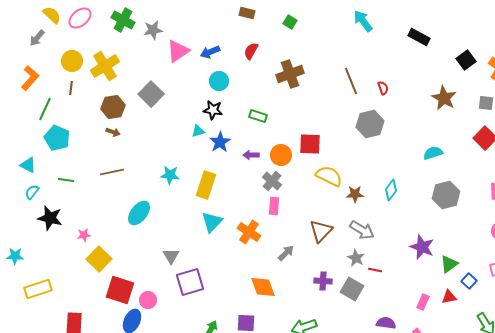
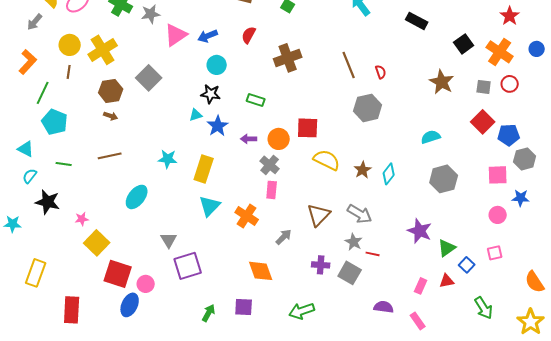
brown star: (355, 194) -> (363, 170), moved, turned -30
cyan star: (15, 256) -> (13, 224), moved
yellow rectangle: (38, 289) -> (36, 273), turned -52

